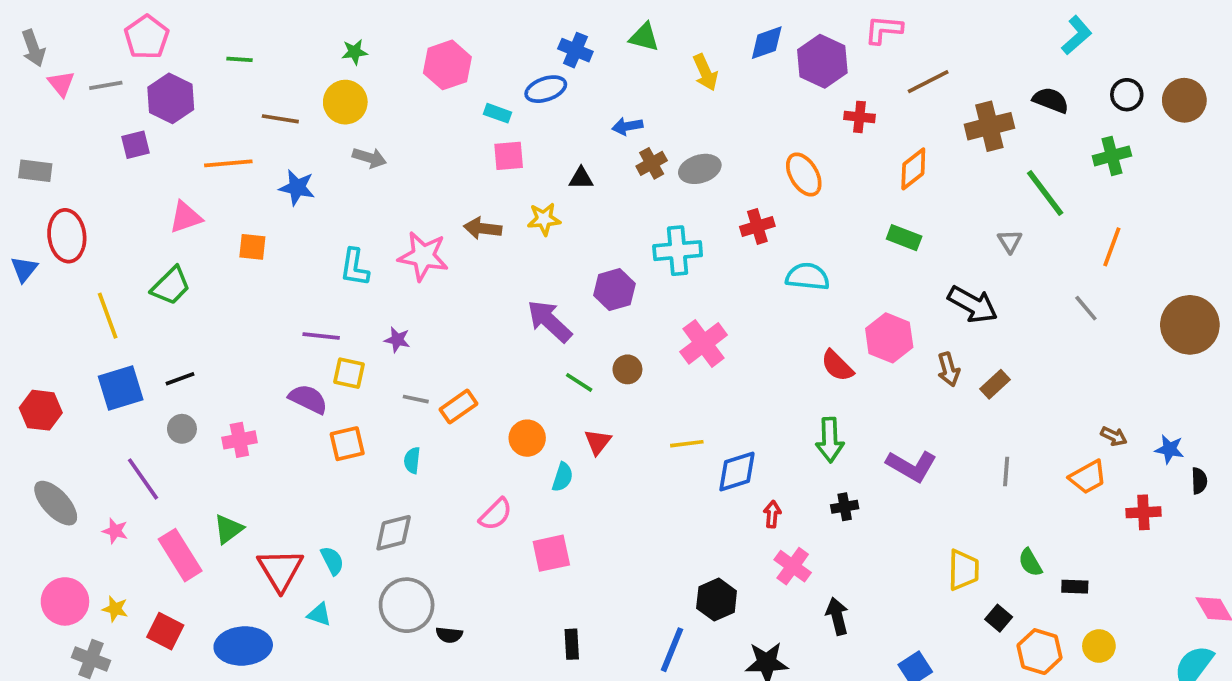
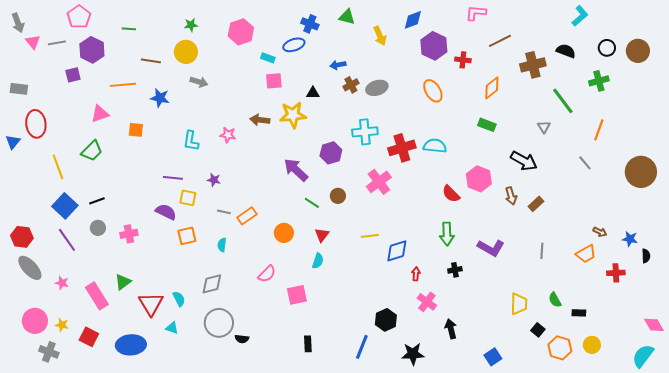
purple hexagon: (822, 61) -> (434, 46), moved
yellow star: (544, 219) -> (293, 115), size x1.5
red cross: (757, 226) -> (402, 148), moved, size x1.5
pink star: (423, 256) -> (228, 135), size x0.6
blue square: (121, 388) -> (65, 206), turned -30
red hexagon: (41, 410) -> (22, 237), moved
cyan semicircle: (562, 477) -> (318, 261), moved
purple line: (143, 479) -> (67, 240), moved

